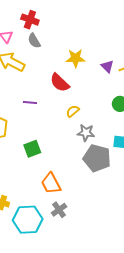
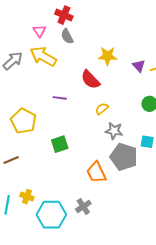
orange trapezoid: (51, 183) -> (96, 172), moved

